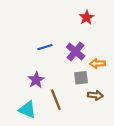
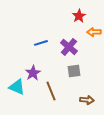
orange arrow: (97, 64) -> (94, 32), moved
brown arrow: (95, 95) -> (87, 100), moved
cyan triangle: (27, 110) -> (17, 87), moved

